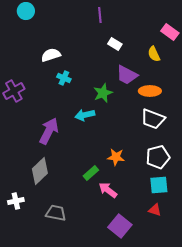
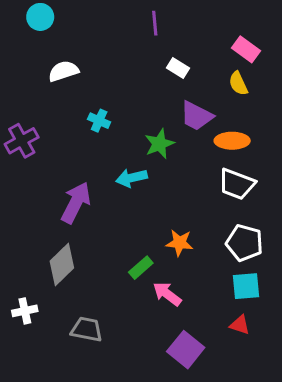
pink rectangle: (170, 32) -> (246, 49), moved
white semicircle: (51, 55) -> (63, 71), moved
white pentagon: (158, 157) -> (244, 243), turned 30

